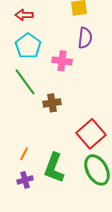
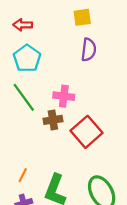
pink cross: (62, 61) -> (64, 96), moved
red square: (91, 134) -> (86, 132), moved

